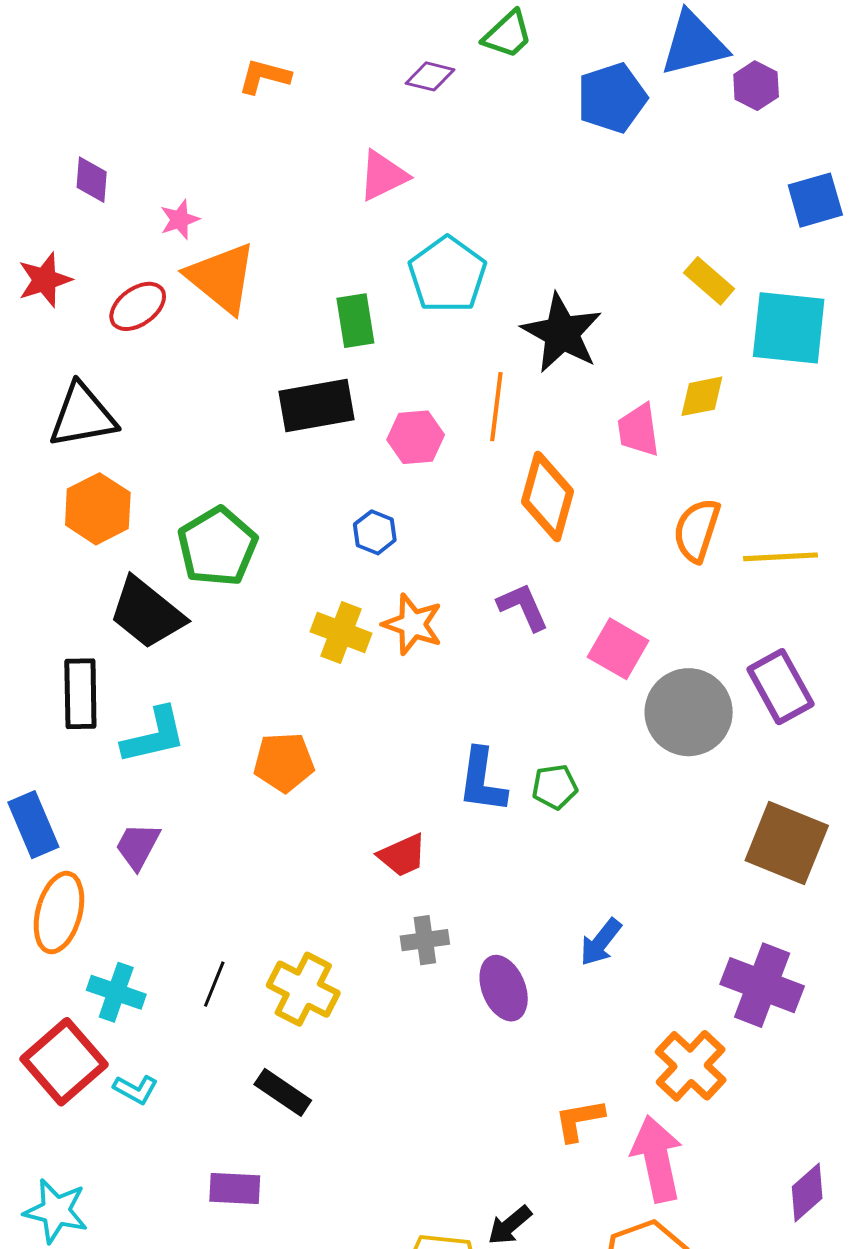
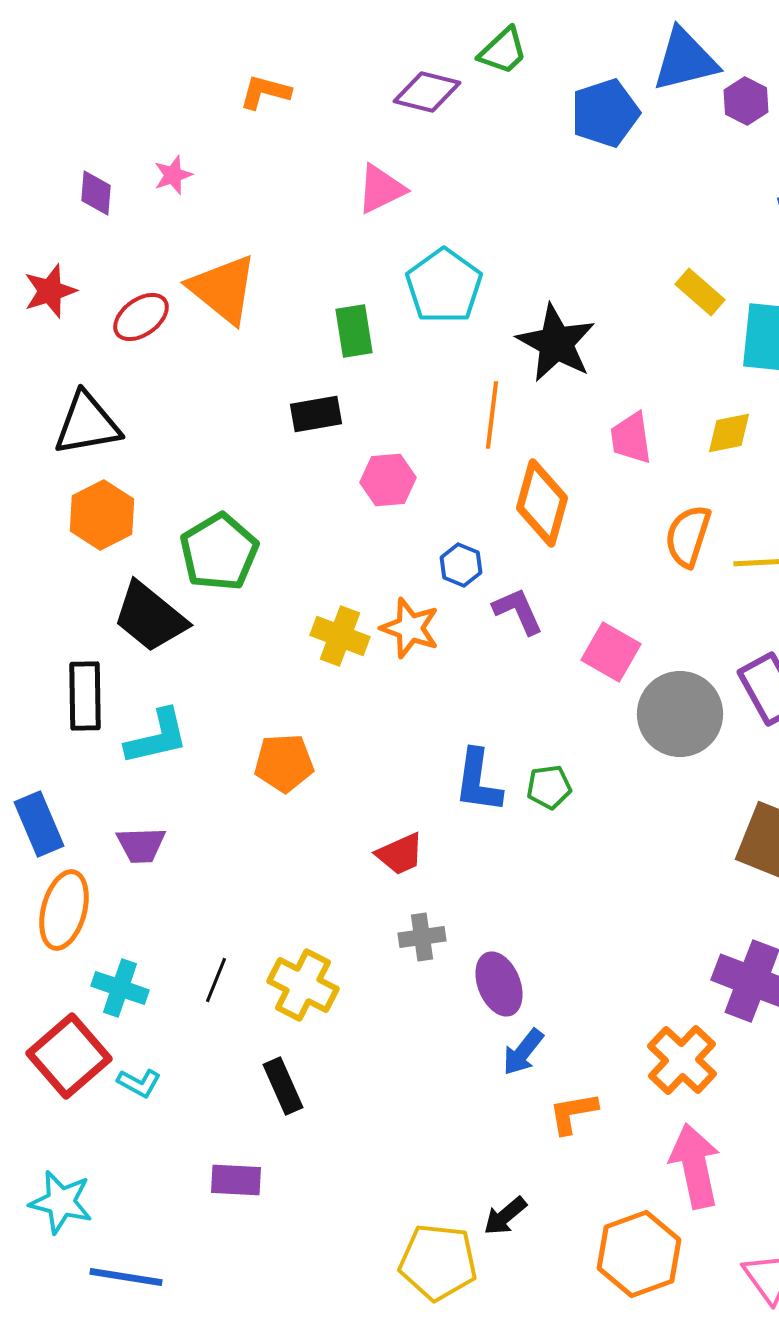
purple diamond: (430, 76) -> (427, 92), size x1.4
pink star: (180, 220) -> (173, 175), moved
yellow diamond: (702, 396) -> (729, 433), moved
black rectangle: (317, 406) -> (316, 414), size x0.7
pink hexagon: (416, 437) -> (388, 480), moved
blue hexagon: (375, 532) -> (461, 565), moved
purple trapezoid: (138, 846) -> (141, 845), turned -120
blue arrow: (601, 942) -> (523, 1052), moved
black rectangle: (283, 1092) -> (283, 1086), turned 32
pink arrow: (657, 1159) -> (695, 1166), moved

